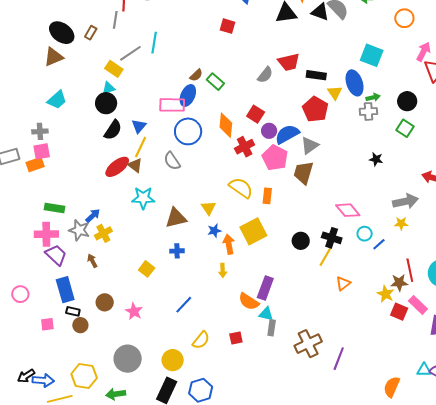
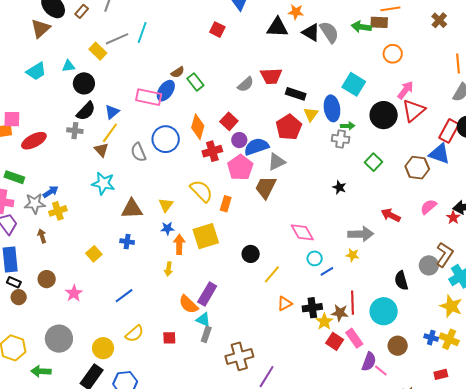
brown triangle: (53, 57) -> (41, 28), turned -30
cyan triangle: (109, 88) -> (68, 66), moved
black circle: (407, 101) -> (384, 115), moved, size x1.4
gray cross: (40, 131) -> (75, 131), moved
blue circle: (188, 131) -> (166, 139), moved
red ellipse: (117, 167) -> (34, 141), moved
gray star: (79, 230) -> (35, 203), turned -30
black cross: (332, 238) -> (312, 308), moved, turned -36

